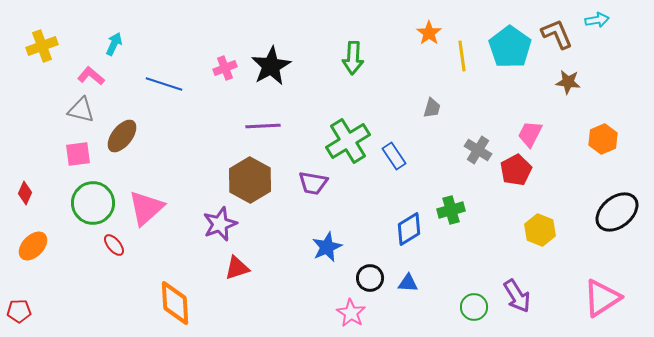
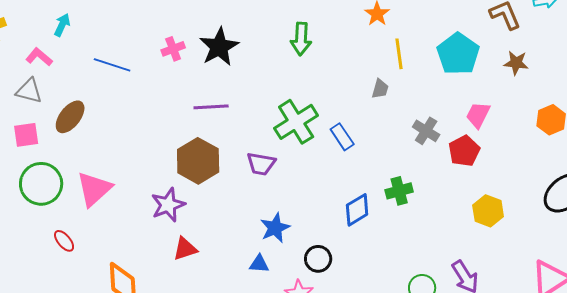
cyan pentagon: (510, 47) -> (458, 54), moved
yellow line: (462, 56) -> (399, 54), moved
red ellipse: (114, 245) -> (64, 241), moved
blue triangle: (408, 283) -> (259, 264), moved

